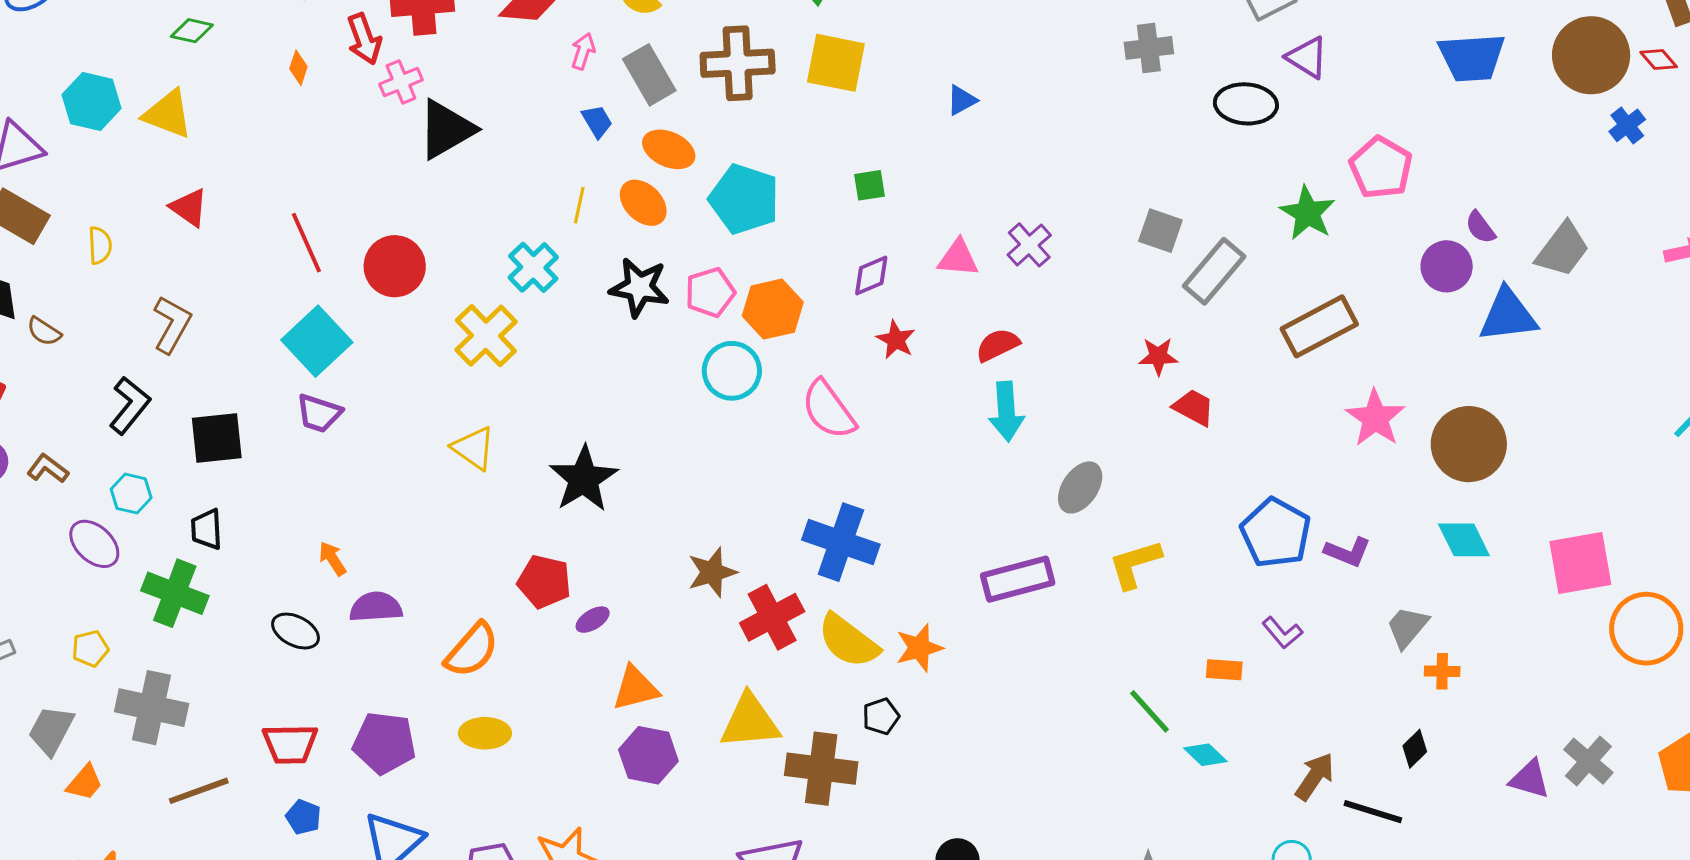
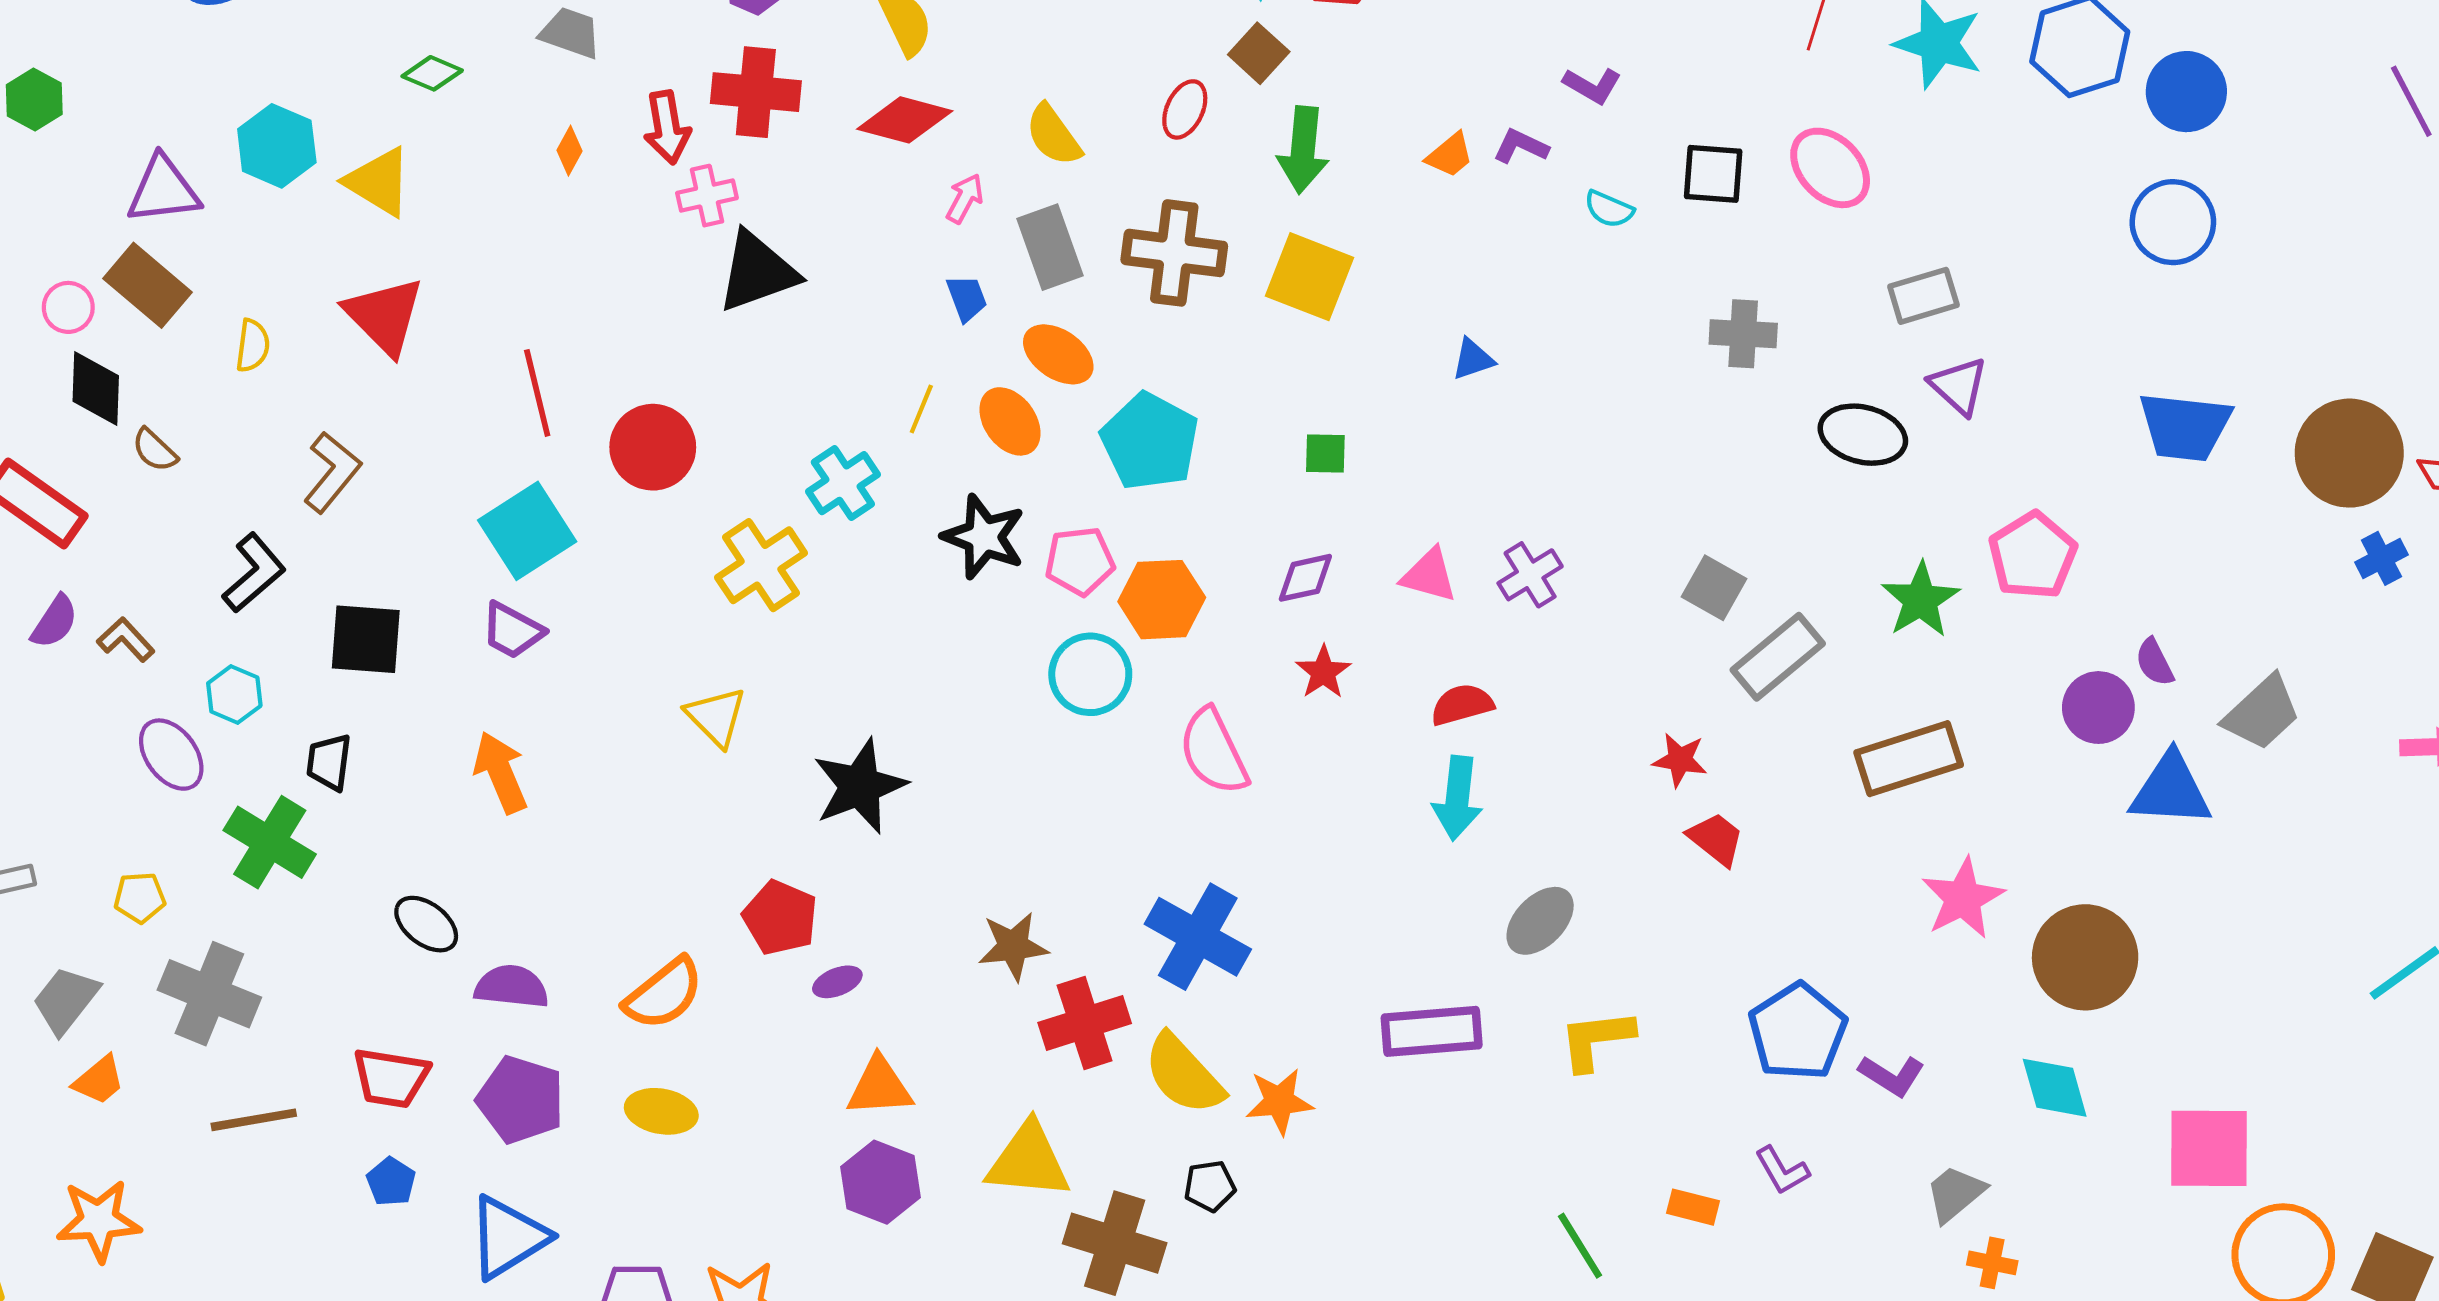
red triangle: (189, 208) -> (384, 316), size x1.5
orange arrow: (332, 559) -> (501, 772), moved, size x1.6
purple semicircle: (376, 607) -> (512, 987), moved

